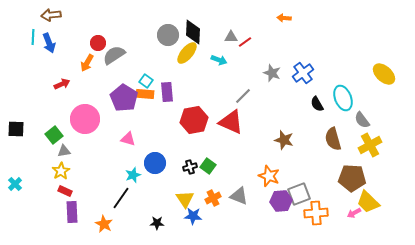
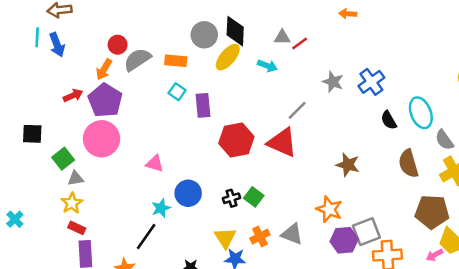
orange rectangle: (145, 94) -> (176, 61), moved
purple pentagon: (124, 98) -> (105, 100), moved
black square: (16, 129) -> (32, 134), moved

